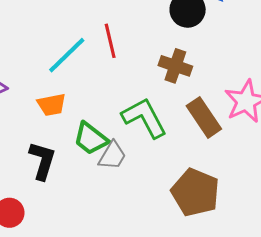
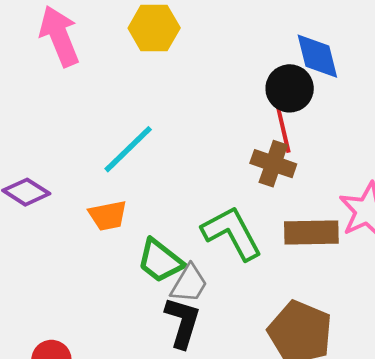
red line: (110, 41) -> (283, 130), moved
brown rectangle: (204, 117) -> (311, 232), turned -57
black L-shape: (42, 161) -> (182, 322), moved

